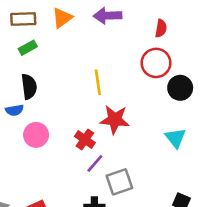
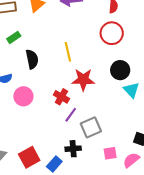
green rectangle: (28, 48) -> (14, 37), moved
black semicircle: (29, 87) -> (32, 59), moved
black circle: (180, 88) -> (120, 70), moved

